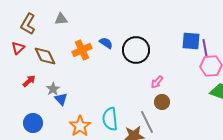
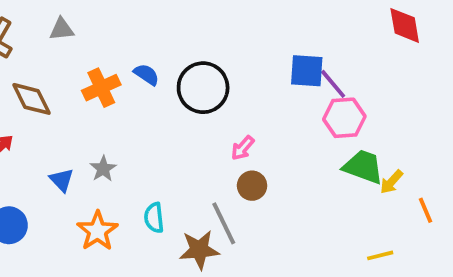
purple line: (205, 48) -> (333, 84), turned -30
gray star: (53, 89) -> (103, 169), moved
cyan semicircle: (110, 119) -> (154, 218), size x0.7

